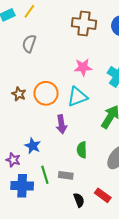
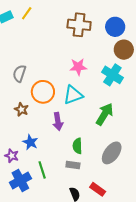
gray semicircle: (29, 44) -> (19, 73), moved
brown star: (19, 94) -> (21, 109), moved
gray rectangle: (66, 175) -> (73, 165), moved
blue cross: (22, 186) -> (20, 181), turned -30

